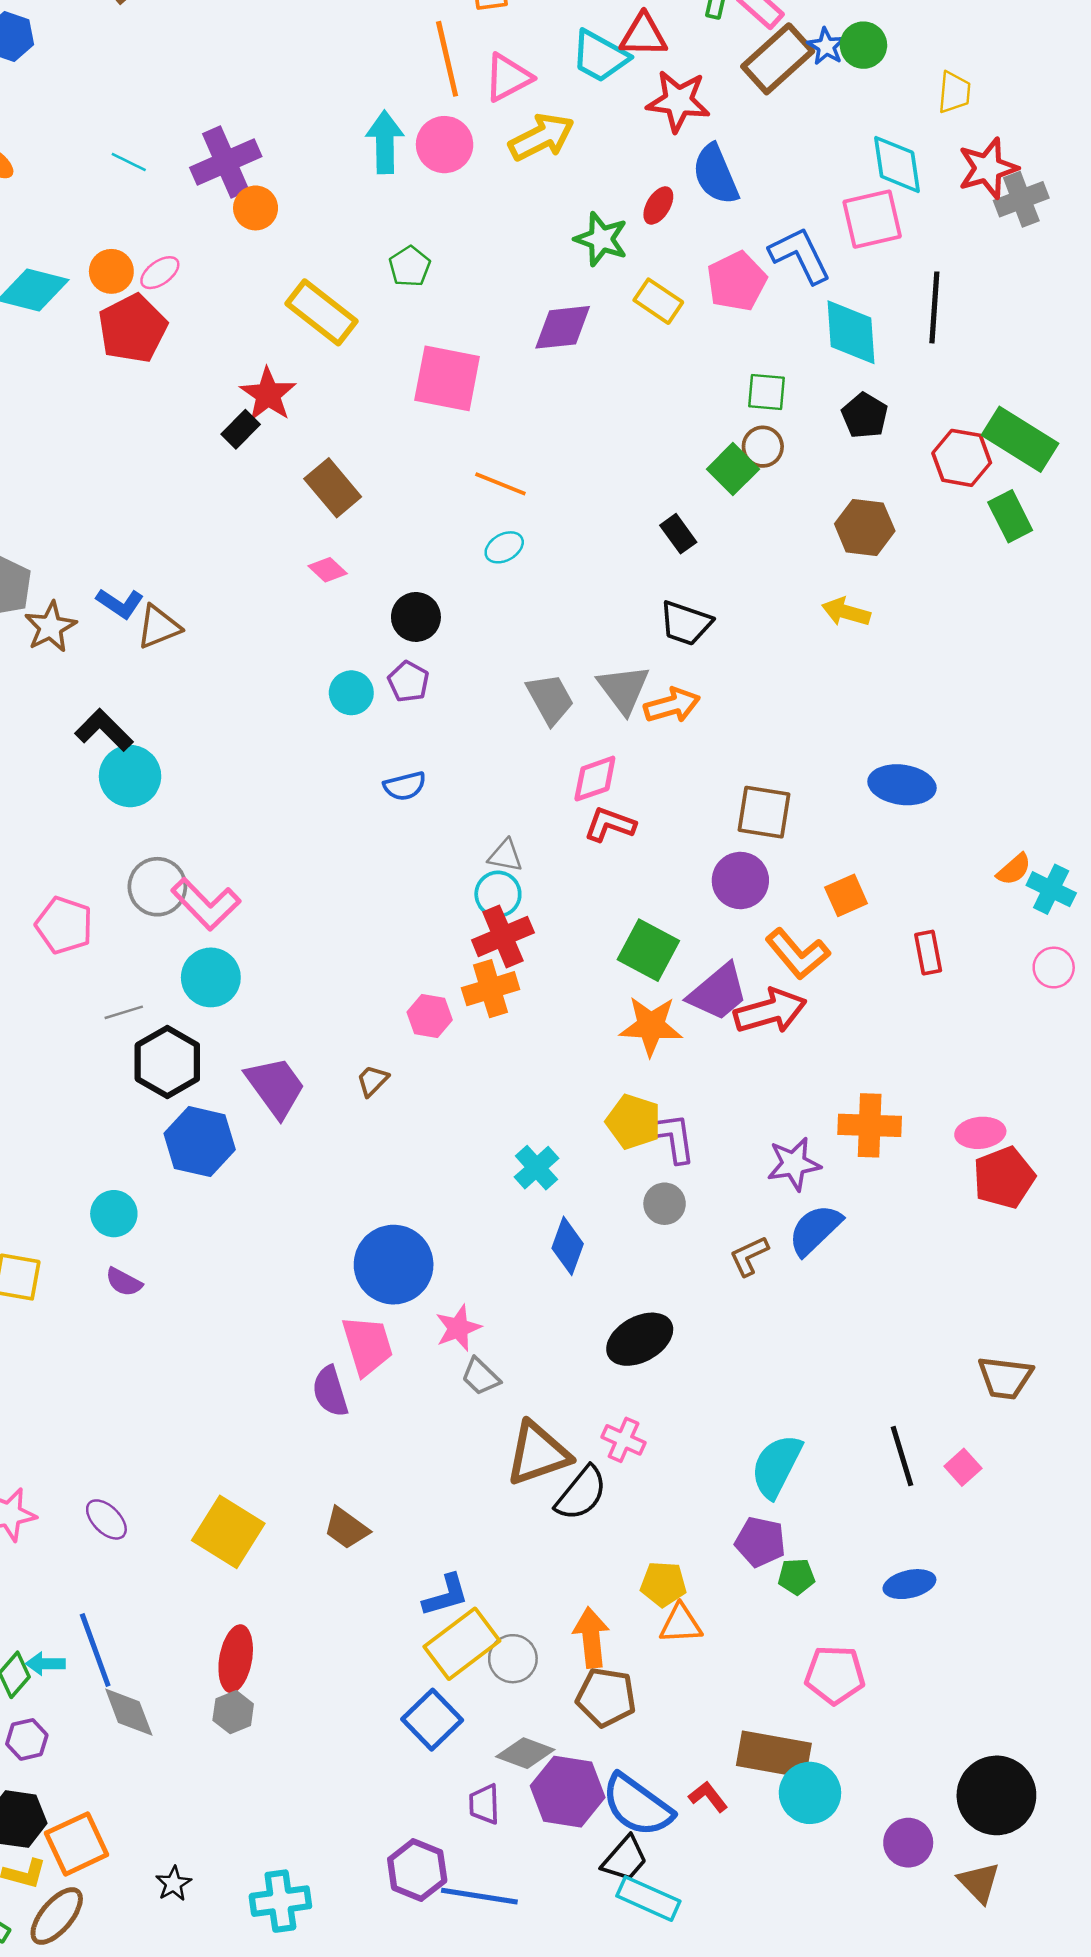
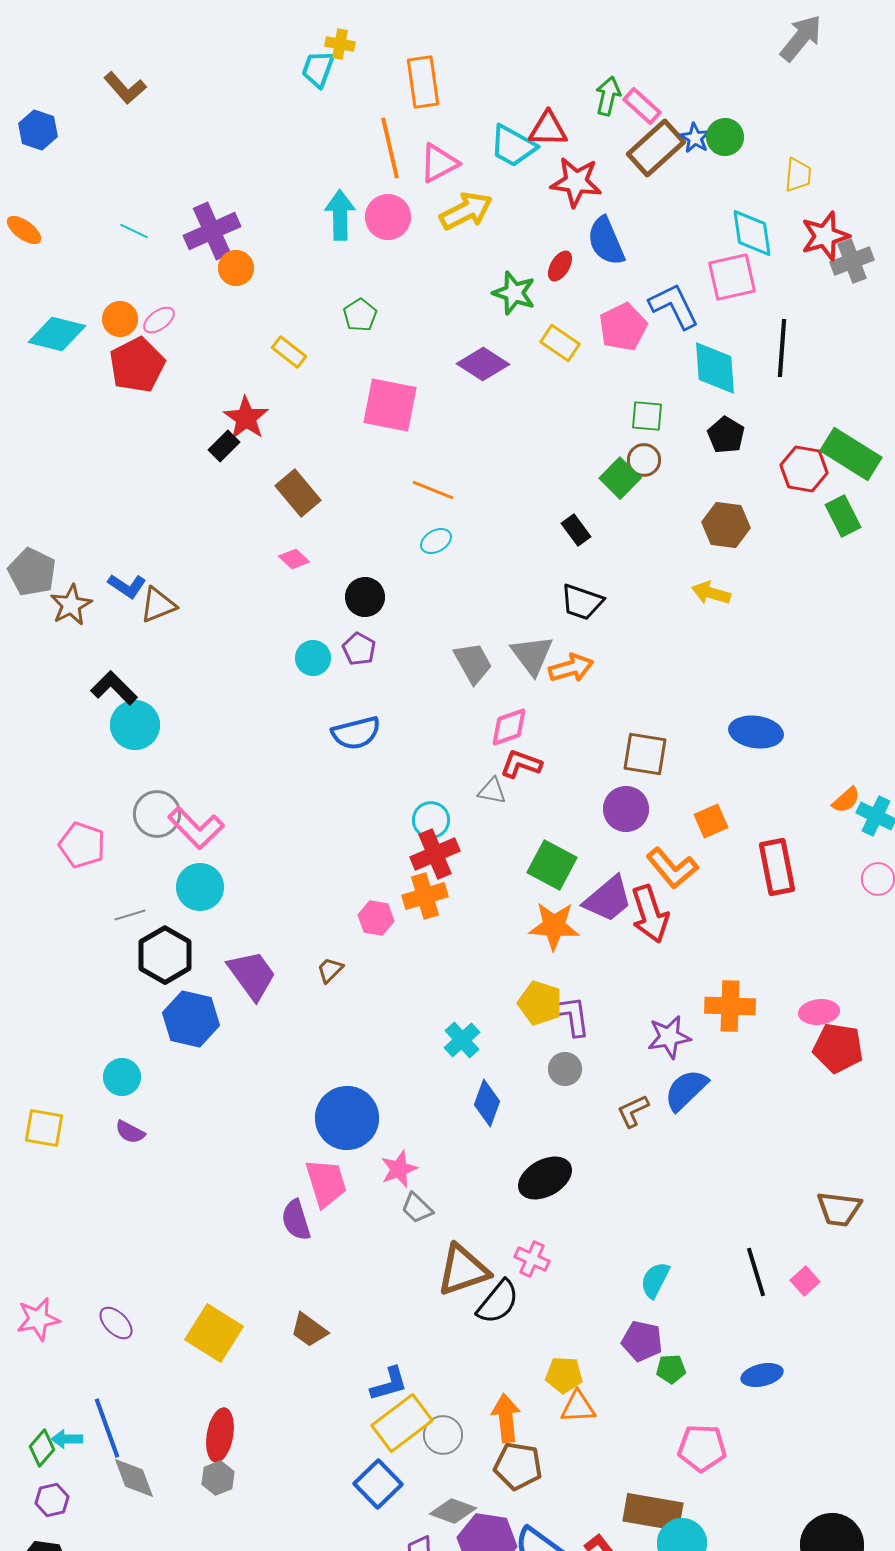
yellow rectangle: (321, 312) -> (289, 352), size x0.6
purple diamond: (563, 327) -> (483, 364), turned 39
blue semicircle: (405, 786) -> (356, 733), size x1.4
gray triangle: (505, 856) -> (492, 791), moved
red rectangle: (928, 953) -> (777, 867), size x1.6
red arrow: (770, 1011) -> (650, 914), turned 88
red pentagon: (1004, 1178) -> (838, 1048), turned 30
cyan semicircle: (776, 1466) -> (655, 1280), size x0.7

